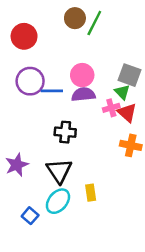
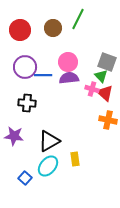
brown circle: (75, 18) -> (53, 28), moved
pink cross: (111, 108) -> (92, 89), turned 32
black cross: (65, 132) -> (27, 103), moved
purple star: (17, 165) -> (14, 136), turned 30
black triangle: (59, 171) -> (49, 141), turned 35

